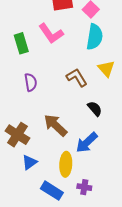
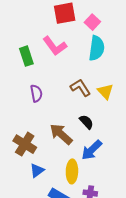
yellow triangle: (106, 69) -> (105, 91), moved
black semicircle: (95, 109) -> (86, 122), moved

